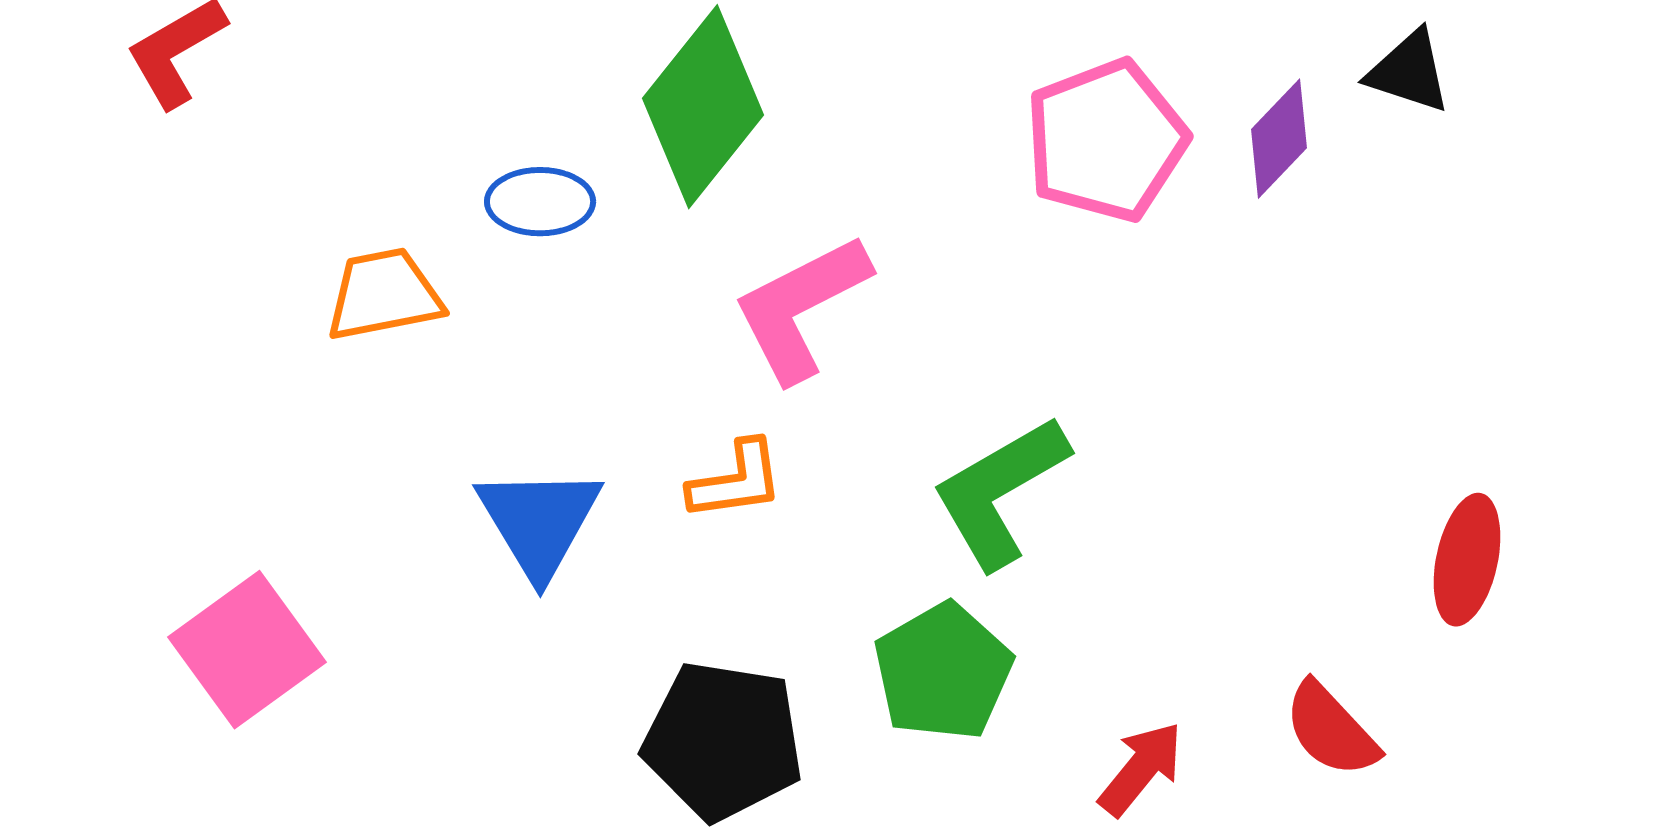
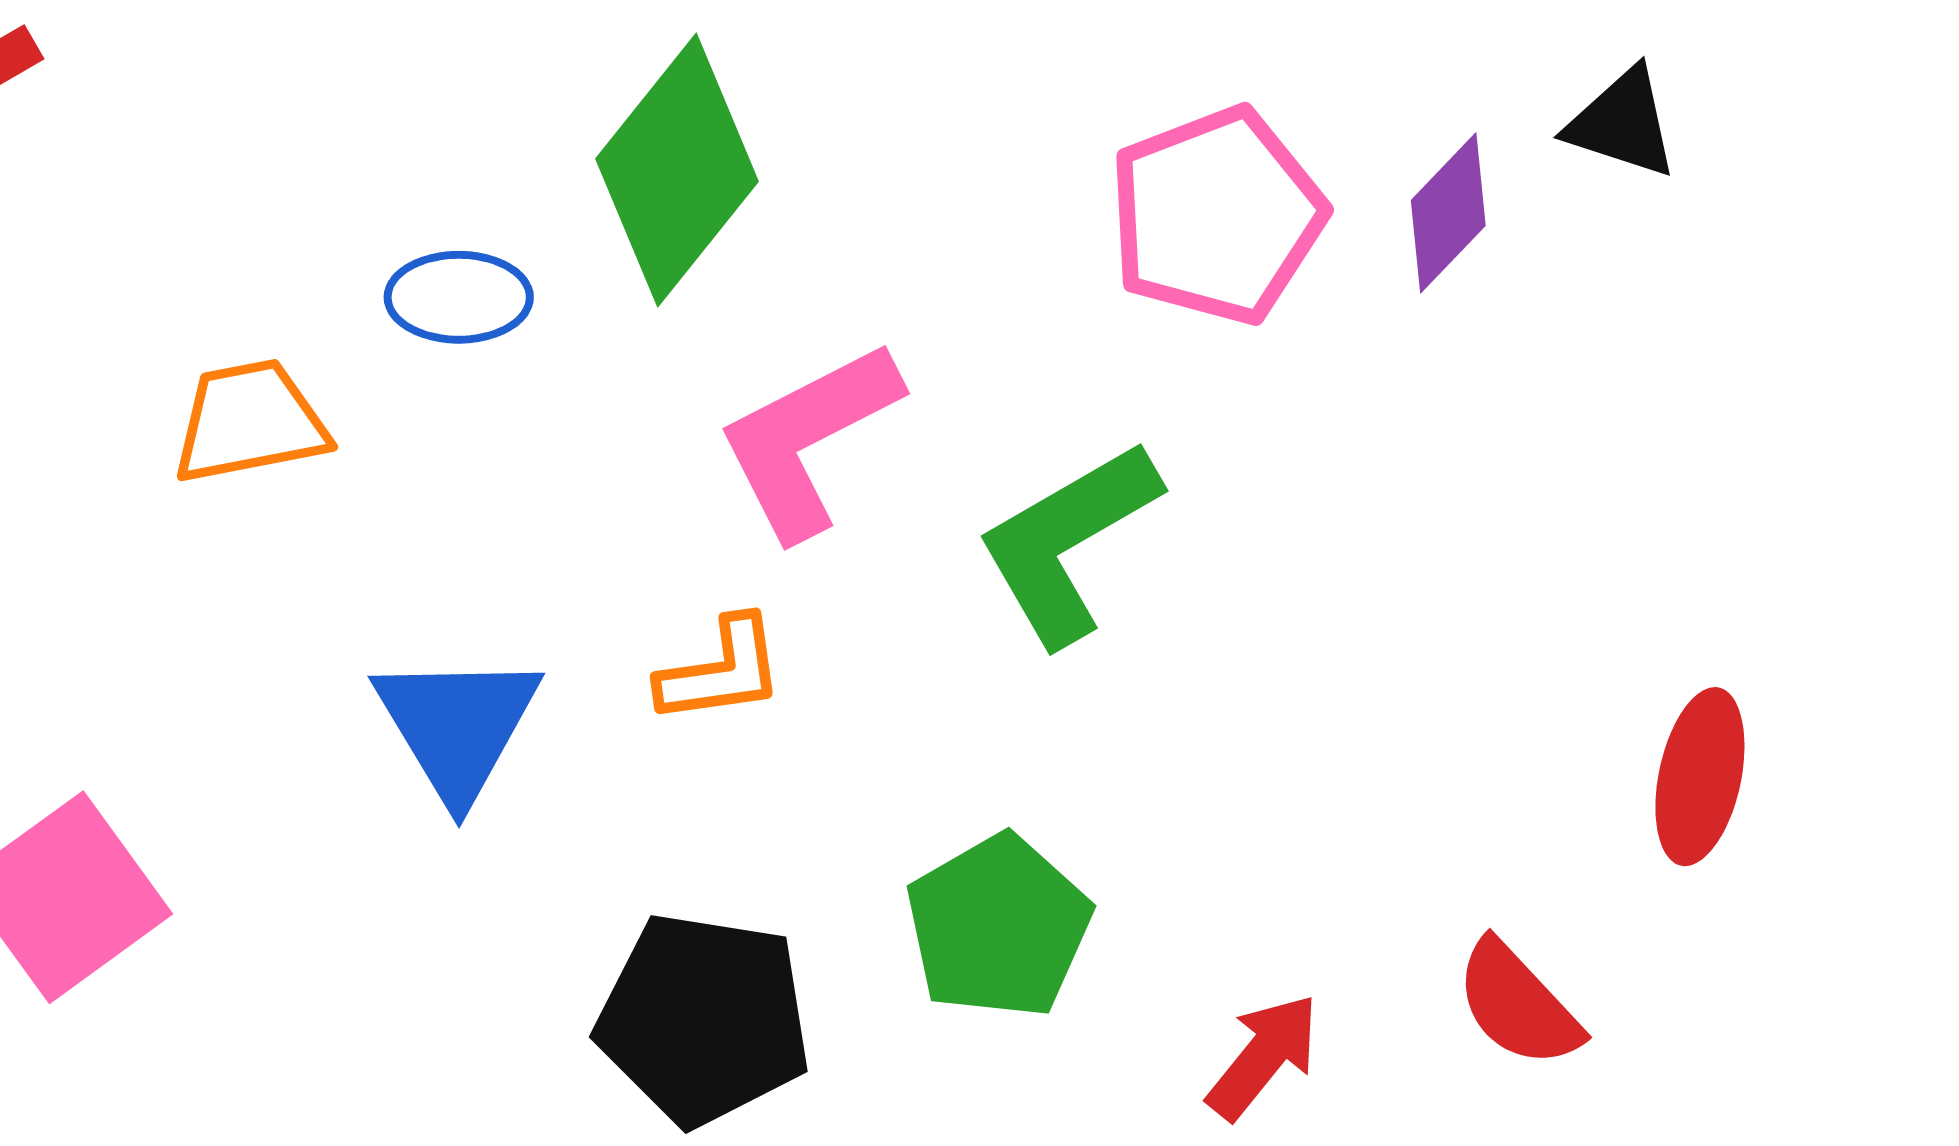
green L-shape: (1000, 492) -> (1068, 542), moved

